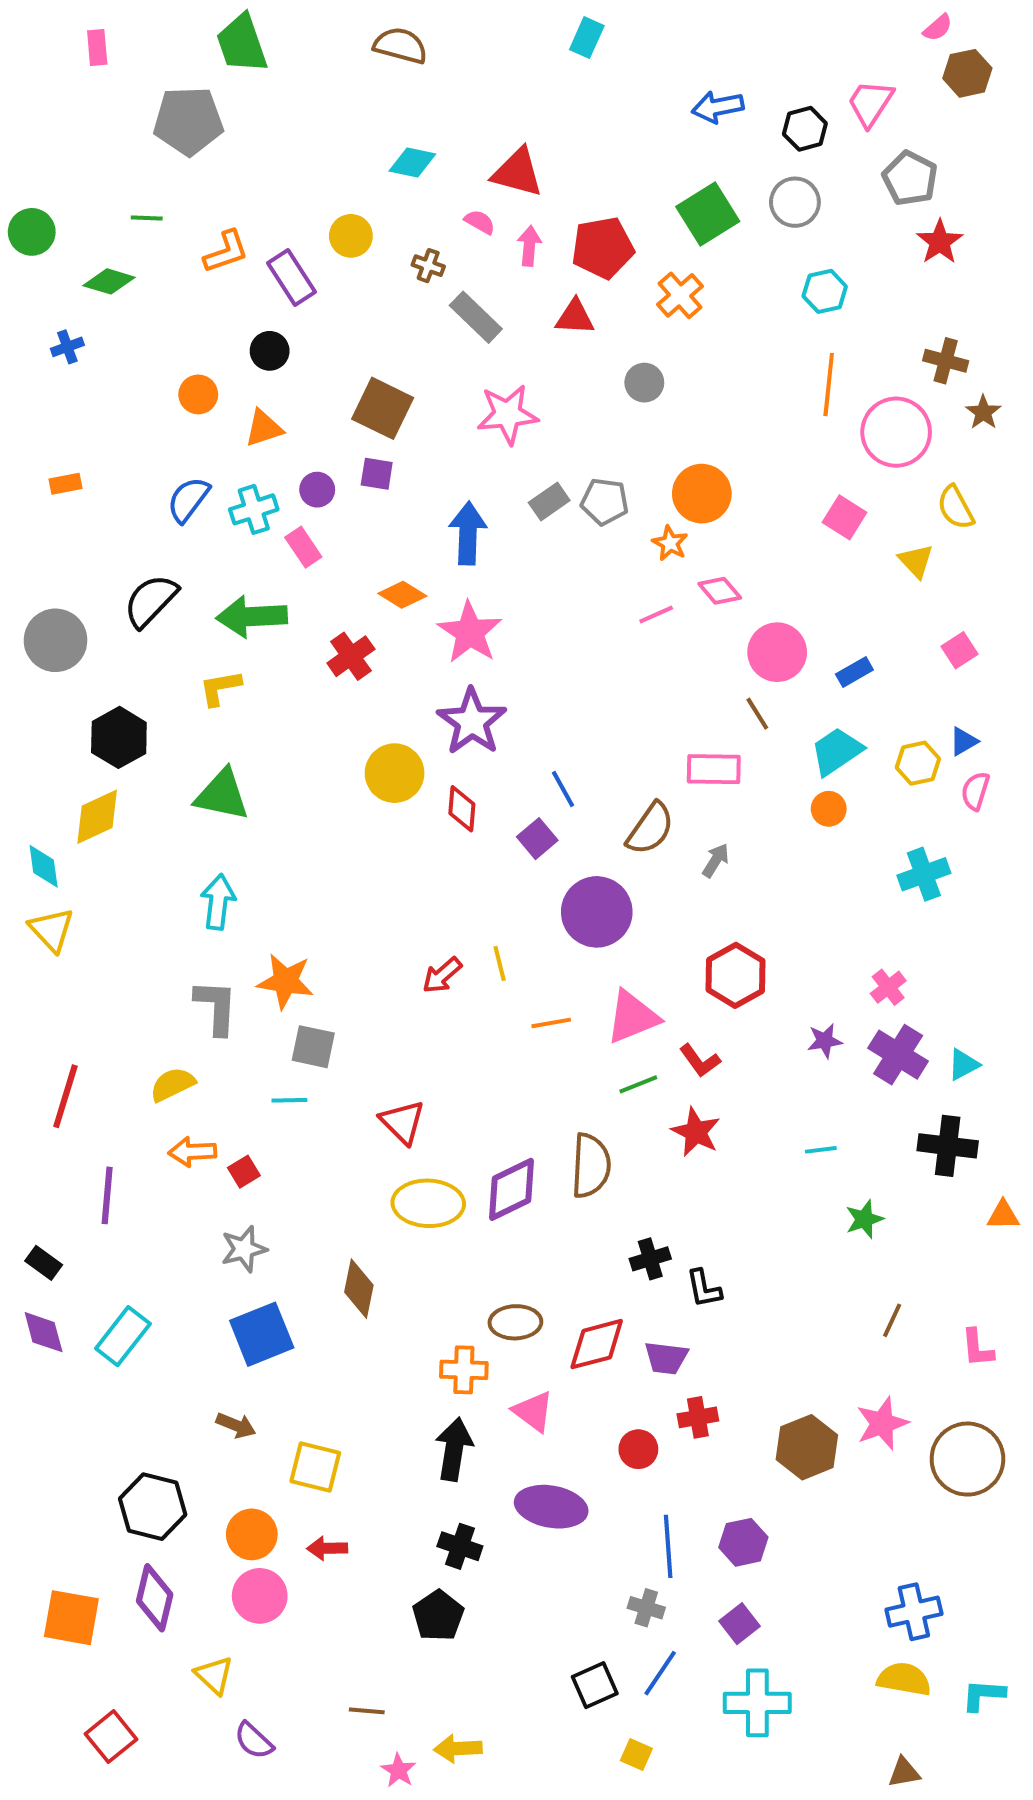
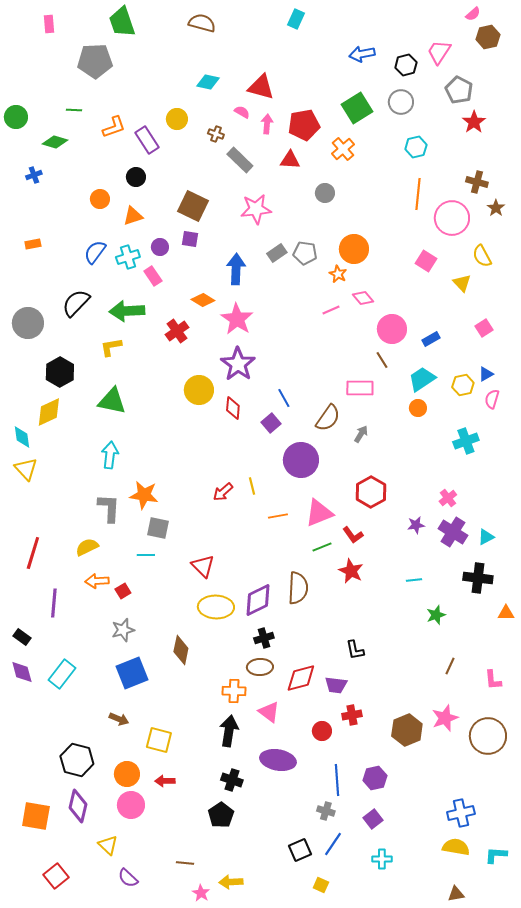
black cross: (650, 1259) -> (264, 638), moved
cyan cross: (757, 1703) -> (382, 859), size x0.6

